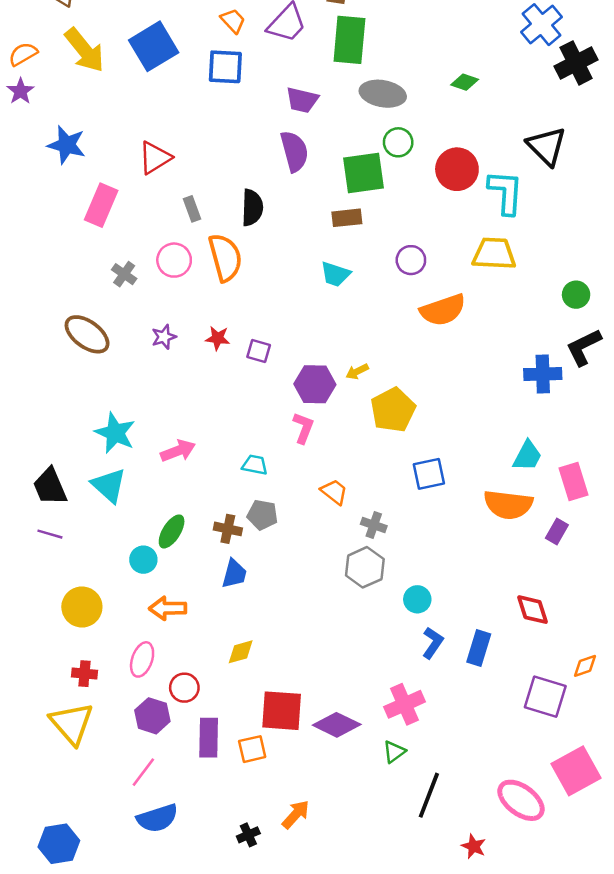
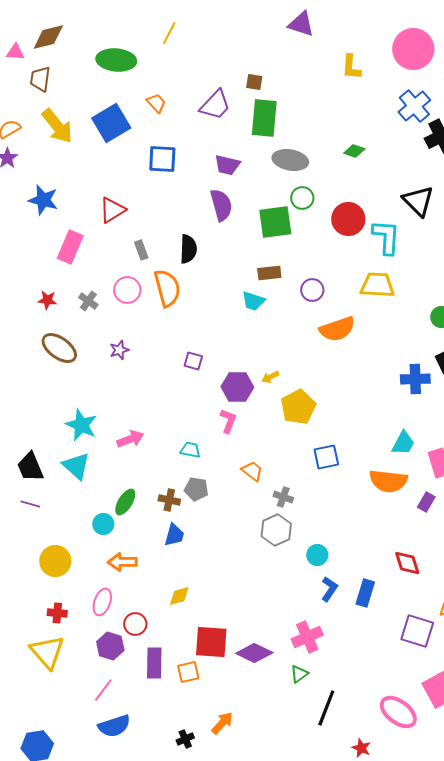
orange trapezoid: (233, 21) -> (156, 103), moved
blue square: (225, 67) -> (162, 159), moved
brown rectangle: (347, 218) -> (269, 273), moved
red star: (218, 338) -> (47, 300), moved

